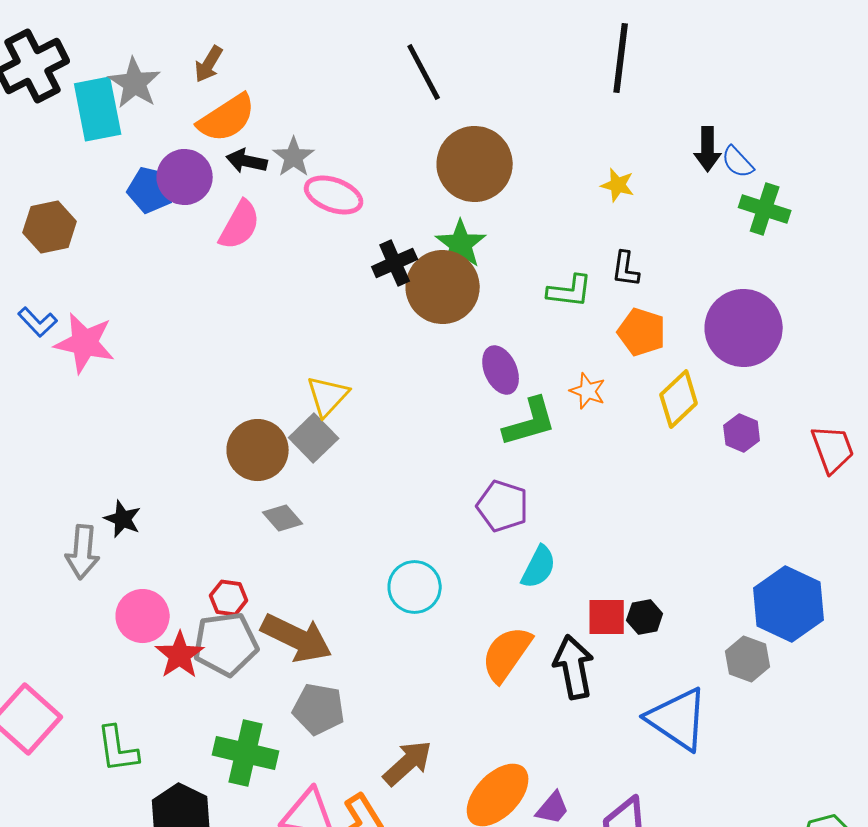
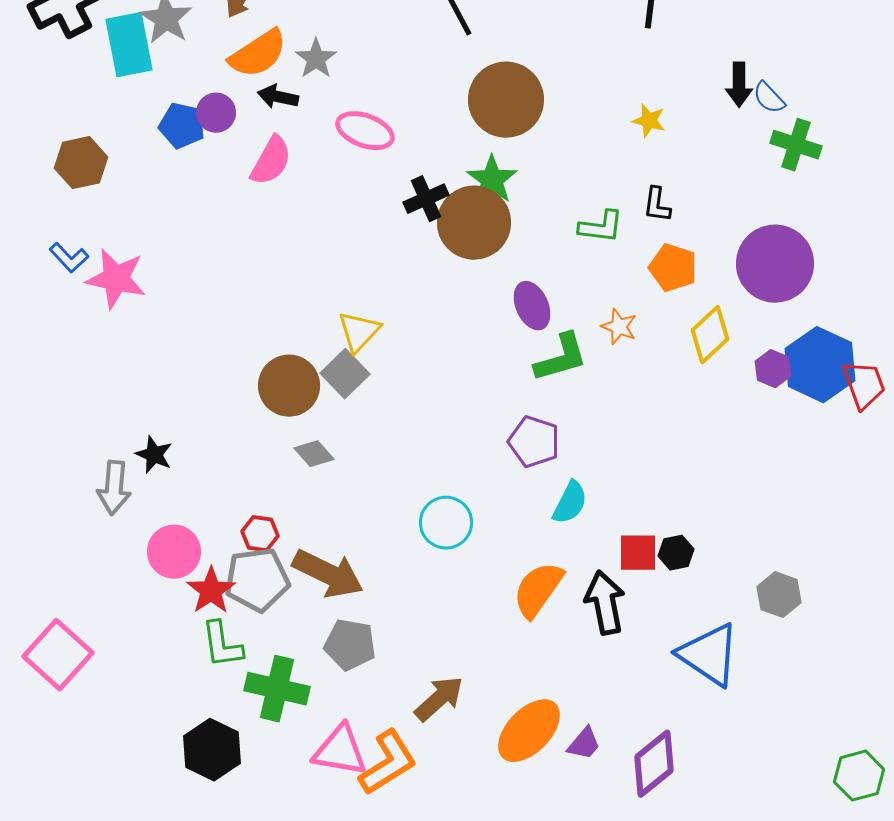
gray star: (294, 157) -> (316, 59), moved
purple circle: (185, 177) -> (216, 113), size x0.7
blue hexagon: (789, 604) -> (820, 365), moved
green L-shape: (118, 749) -> (222, 645), moved

